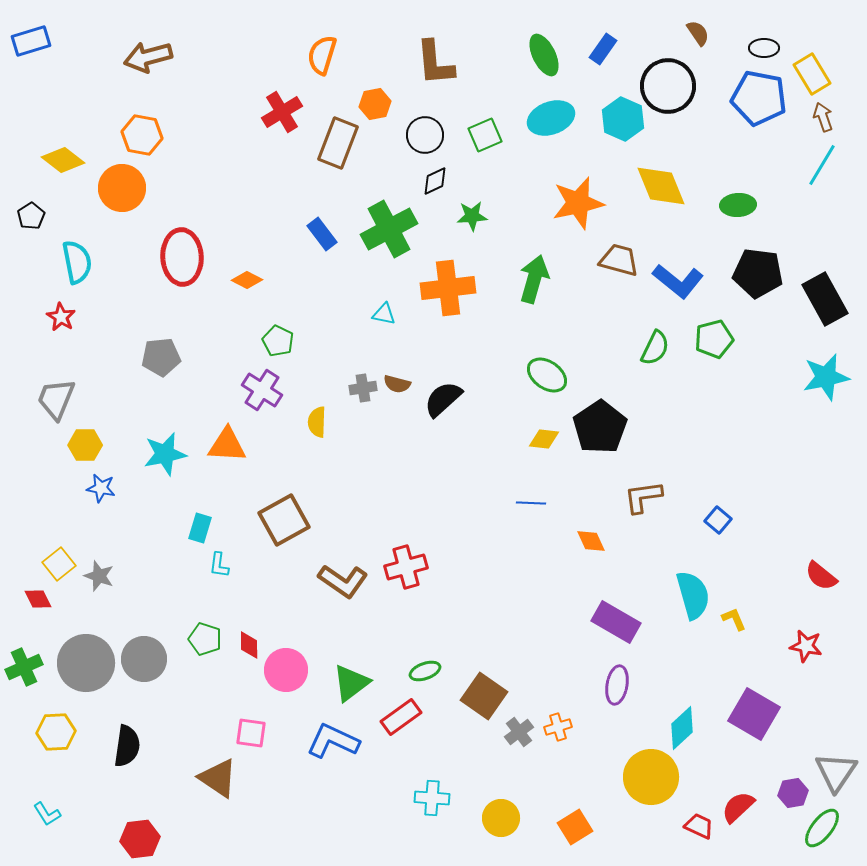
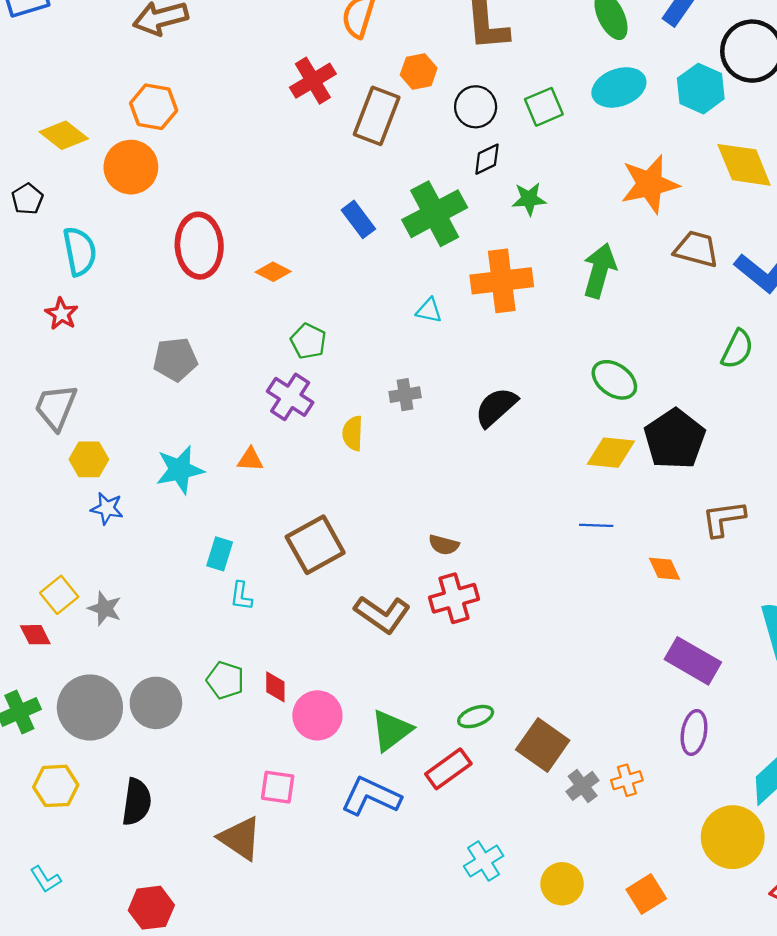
brown semicircle: (397, 384) -> (444, 545), moved
yellow diamond: (544, 439) -> (611, 453), size x1.4
orange triangle: (227, 445) -> (250, 459), size x0.6
cyan cross: (432, 798) -> (484, 861), turned -36

